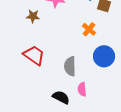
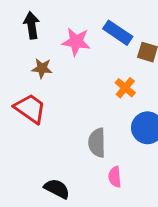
red trapezoid: (34, 55) -> (30, 108), moved
black semicircle: (61, 97) -> (57, 189), moved

